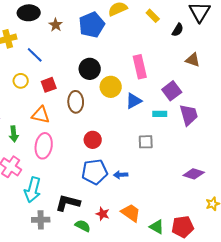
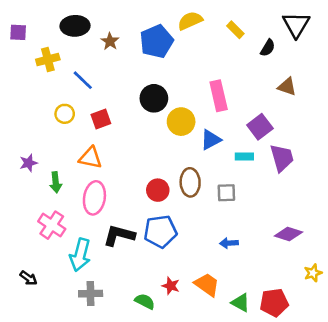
brown ellipse: (76, 102) -> (190, 182), moved
blue arrow: (121, 175) -> (229, 243), moved
black L-shape: (68, 203) -> (119, 235), moved

